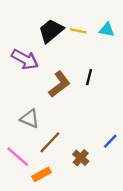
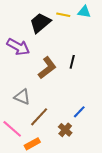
cyan triangle: (107, 30) -> (84, 12), moved
yellow line: (78, 31) -> (63, 15), moved
blue line: (110, 141) -> (79, 112), moved

